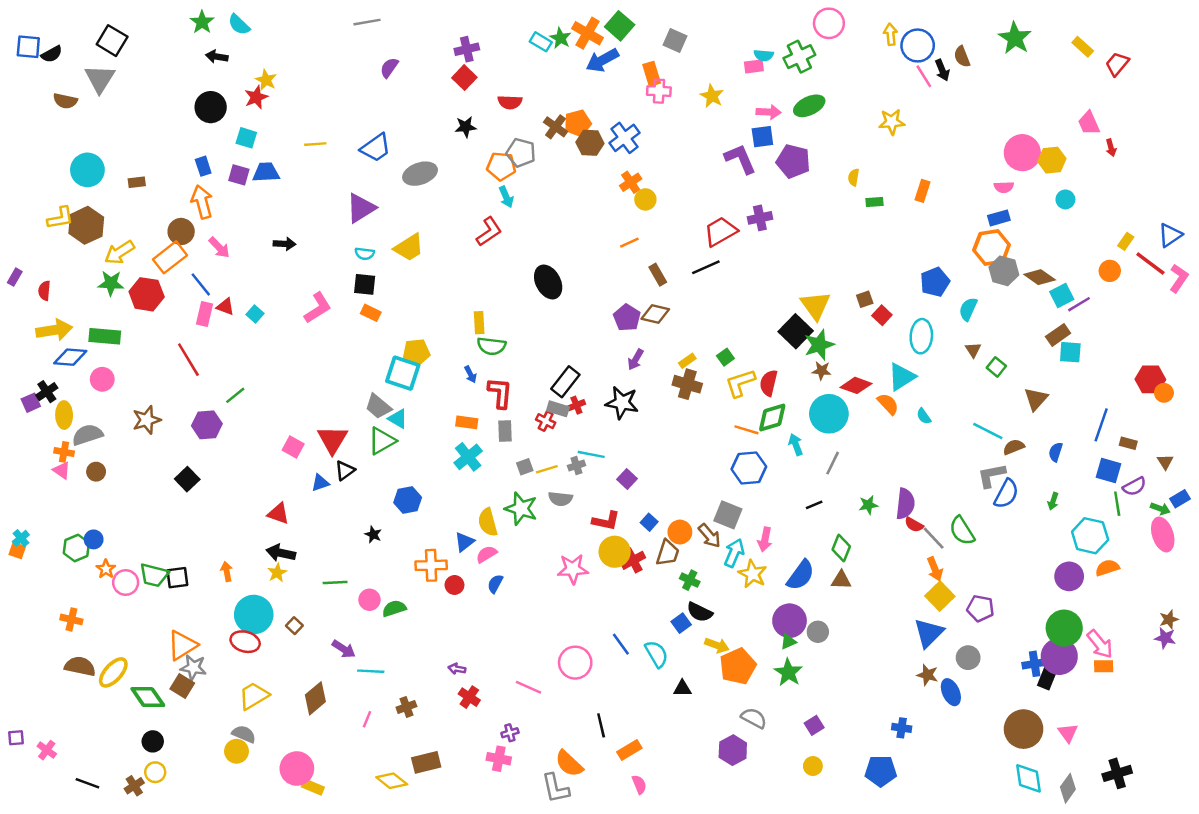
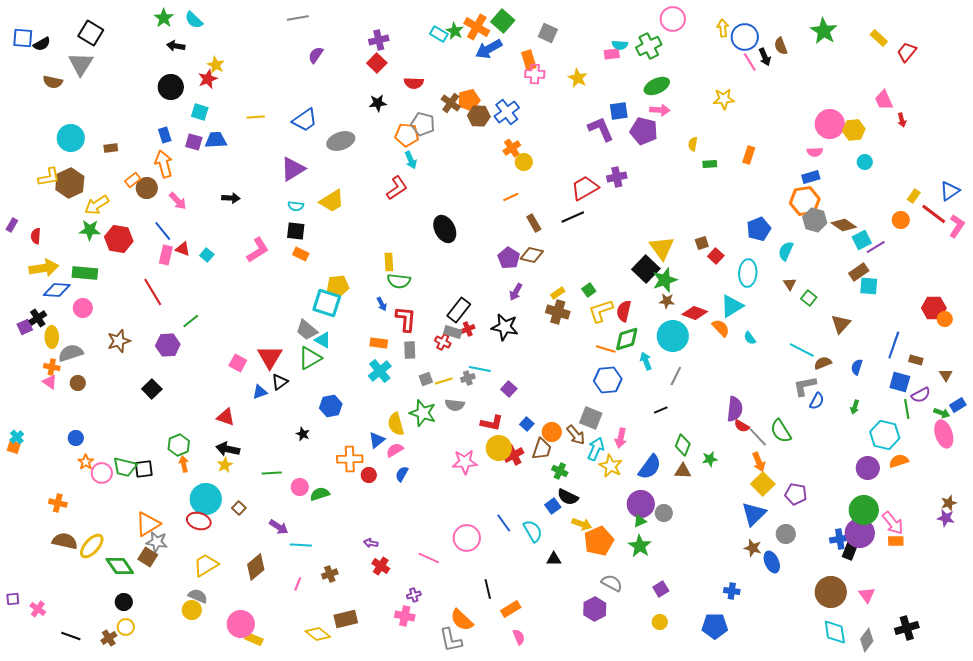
pink arrow: (769, 112) -> (660, 110), moved
orange rectangle: (170, 257) -> (133, 180), moved, size x0.6
blue semicircle: (1006, 494) -> (817, 401), size x0.7
green star: (868, 505) -> (710, 459), moved
green hexagon: (76, 548) -> (179, 445), moved

